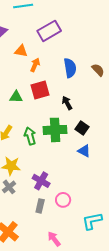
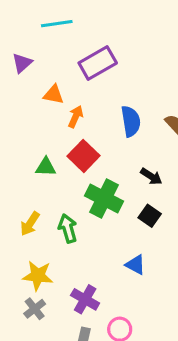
red square: (40, 90) -> (83, 156), turned -30
black arrow: (67, 103) -> (151, 176), moved, turned 152
green cross: (55, 130) -> (104, 198), moved, turned 30
blue triangle: (84, 151) -> (135, 265), moved

